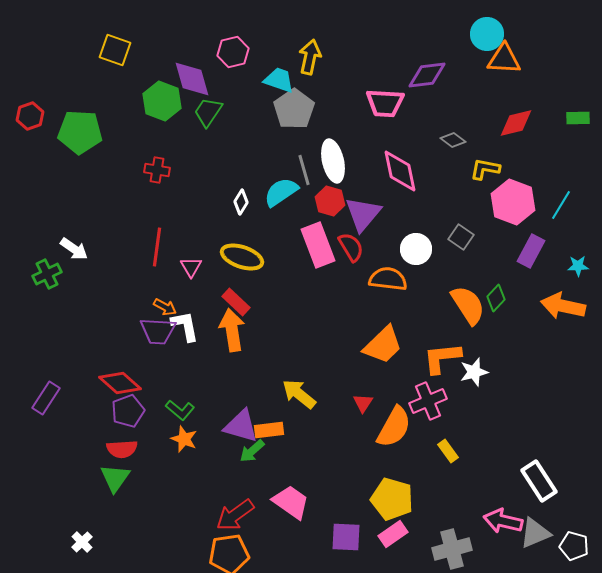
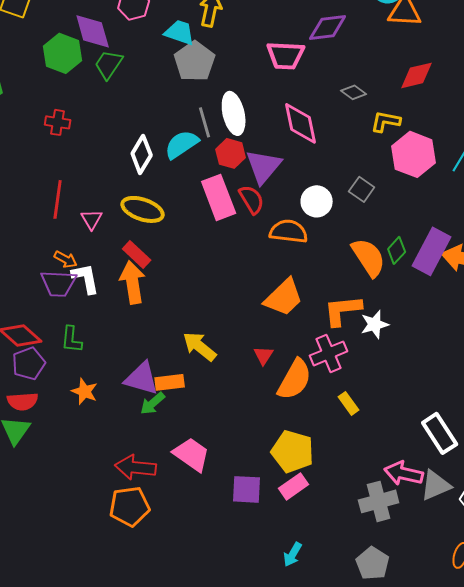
white diamond: (241, 202) -> (142, 154), size x1.5
purple rectangle: (531, 251) -> (432, 251), moved, size x1.4
green L-shape: (180, 410) -> (72, 339), moved, turned 56
red arrow: (235, 515) -> (136, 467), turned 42
gray cross: (452, 549) -> (379, 501), moved

